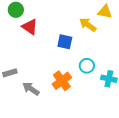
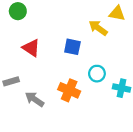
red triangle: (30, 27) -> (31, 48), moved
orange cross: (62, 81) -> (69, 90), turned -30

